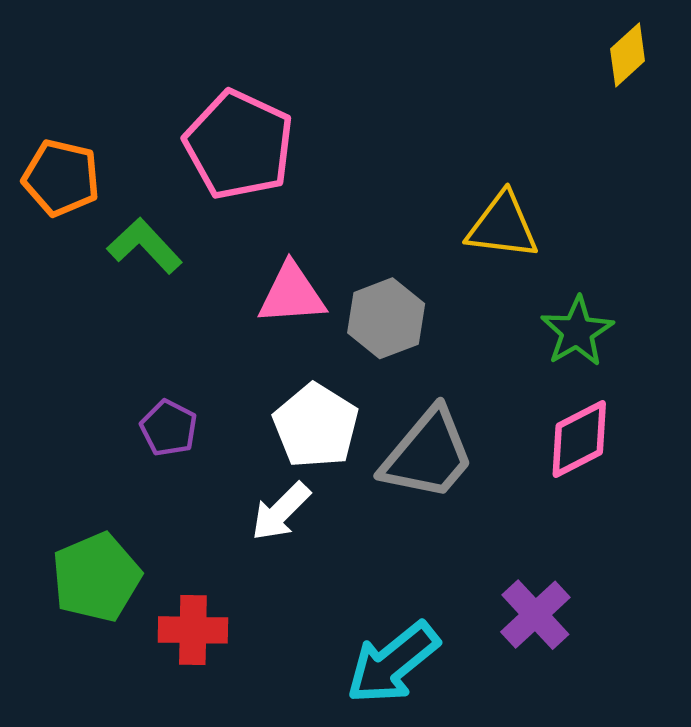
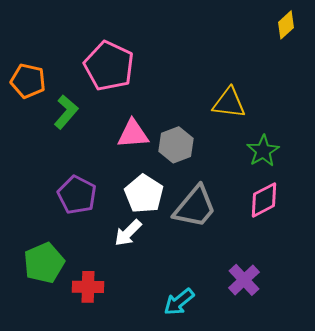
green L-shape: (145, 246) -> (66, 112), turned 84
purple pentagon: (169, 428) -> (77, 195), size x1.5
cyan arrow: (393, 663) -> (179, 302), size x0.7

